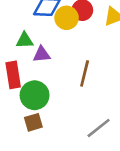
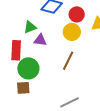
yellow circle: (67, 18) -> (72, 32), moved
green triangle: (25, 40) -> (30, 27), turned -32

